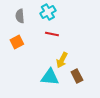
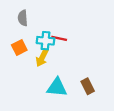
cyan cross: (48, 12) -> (45, 41), moved, turned 35
yellow arrow: (62, 60) -> (42, 58), moved

